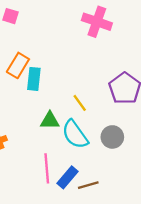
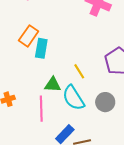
pink line: (47, 168) -> (41, 109), moved

